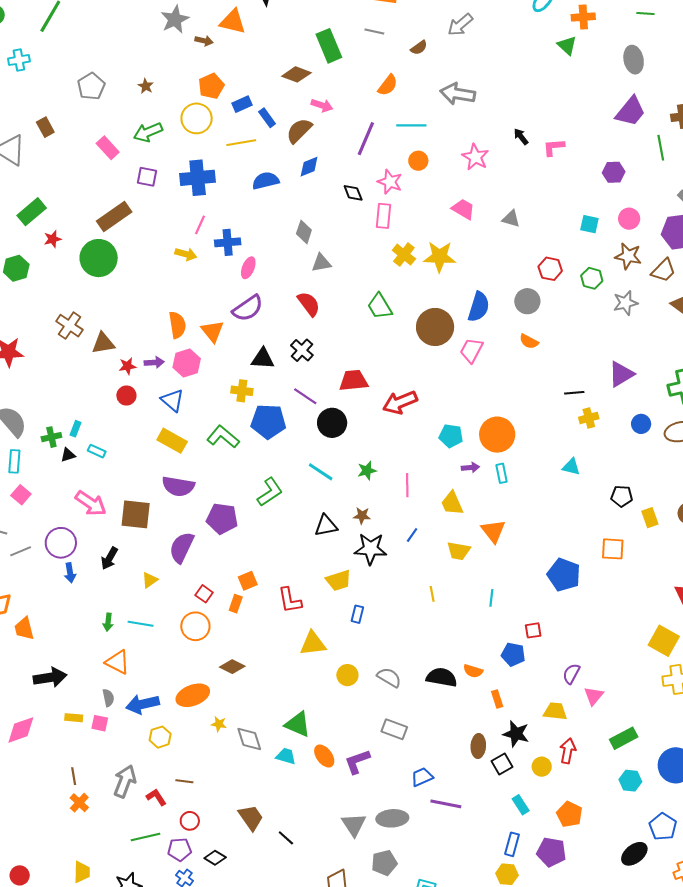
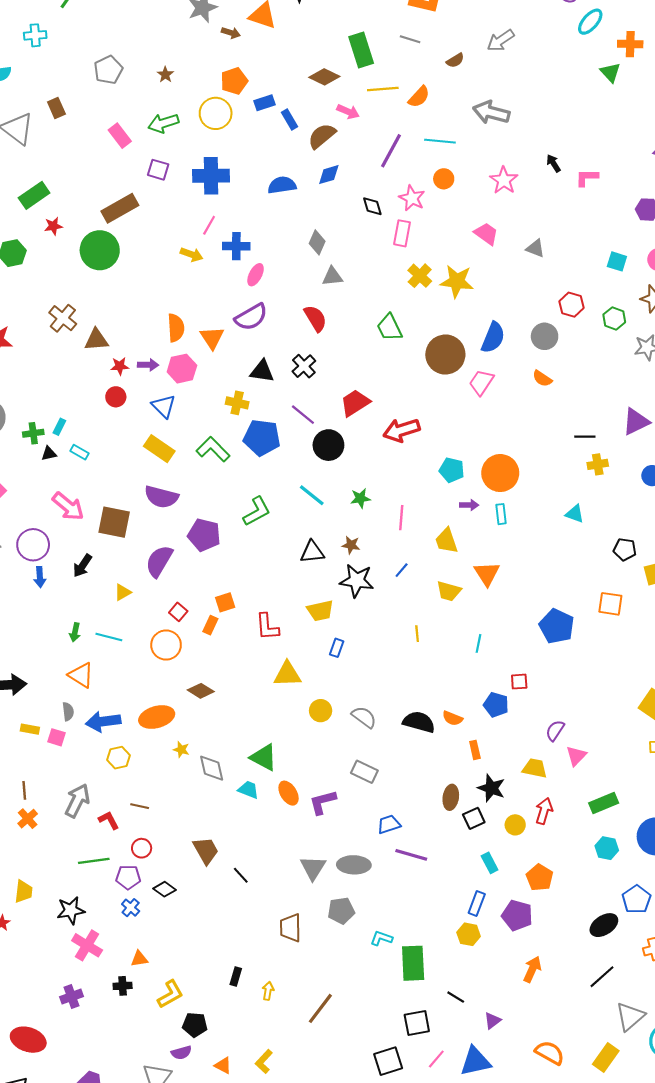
yellow line: (241, 143) -> (383, 89), moved
red trapezoid: (354, 381) -> (355, 403), turned -32

